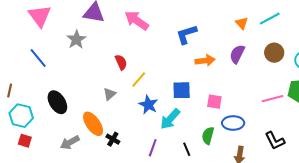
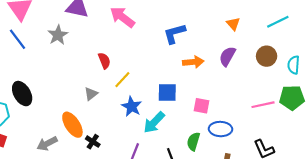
cyan line: (270, 19) -> (278, 22), moved
blue line: (38, 58) -> (17, 39), moved
black ellipse: (57, 102) -> (22, 94), moved

